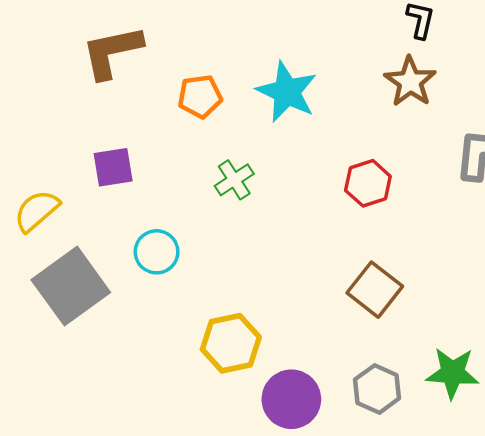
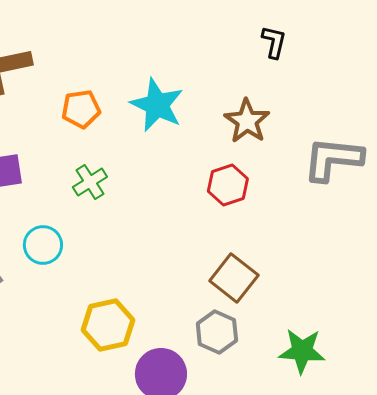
brown star: (410, 82) -> (247, 121), moved
green cross: (234, 180) -> (90, 182), moved
gray hexagon: (377, 389) -> (217, 332), moved

